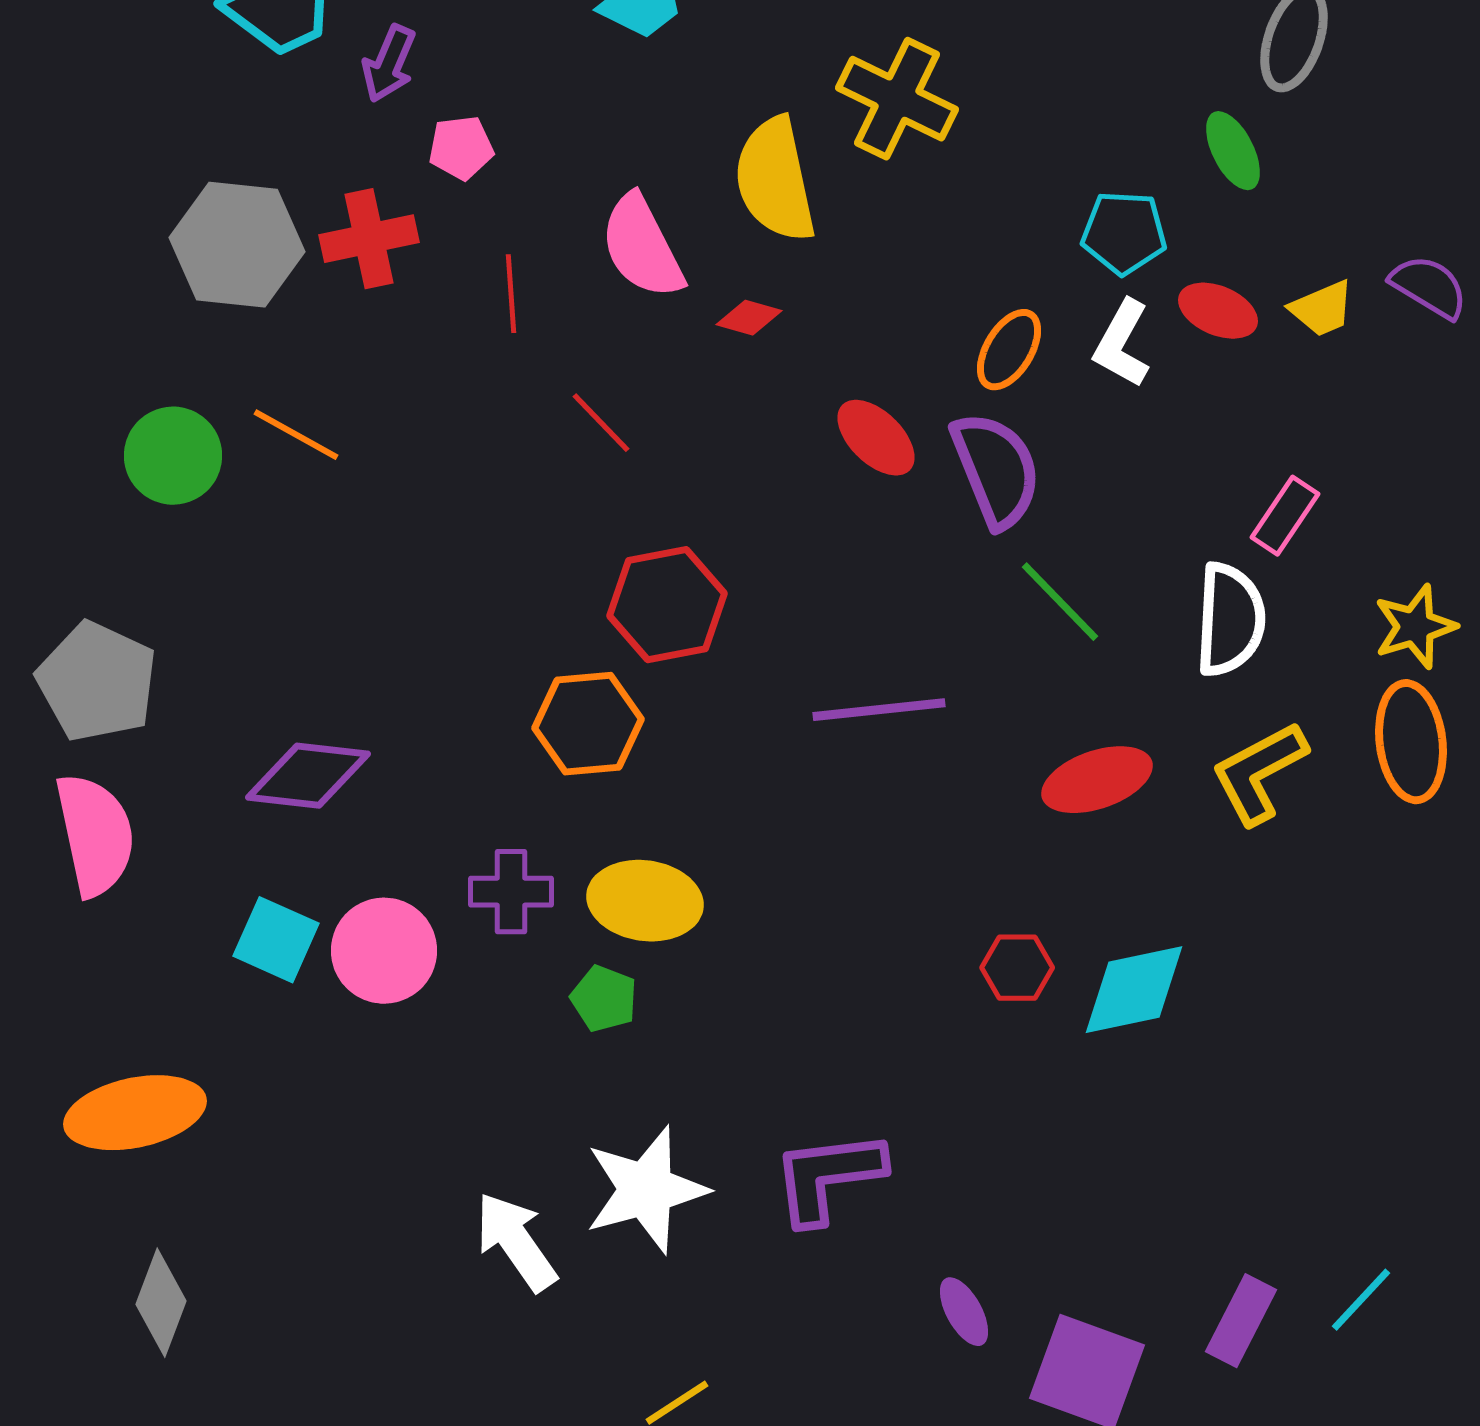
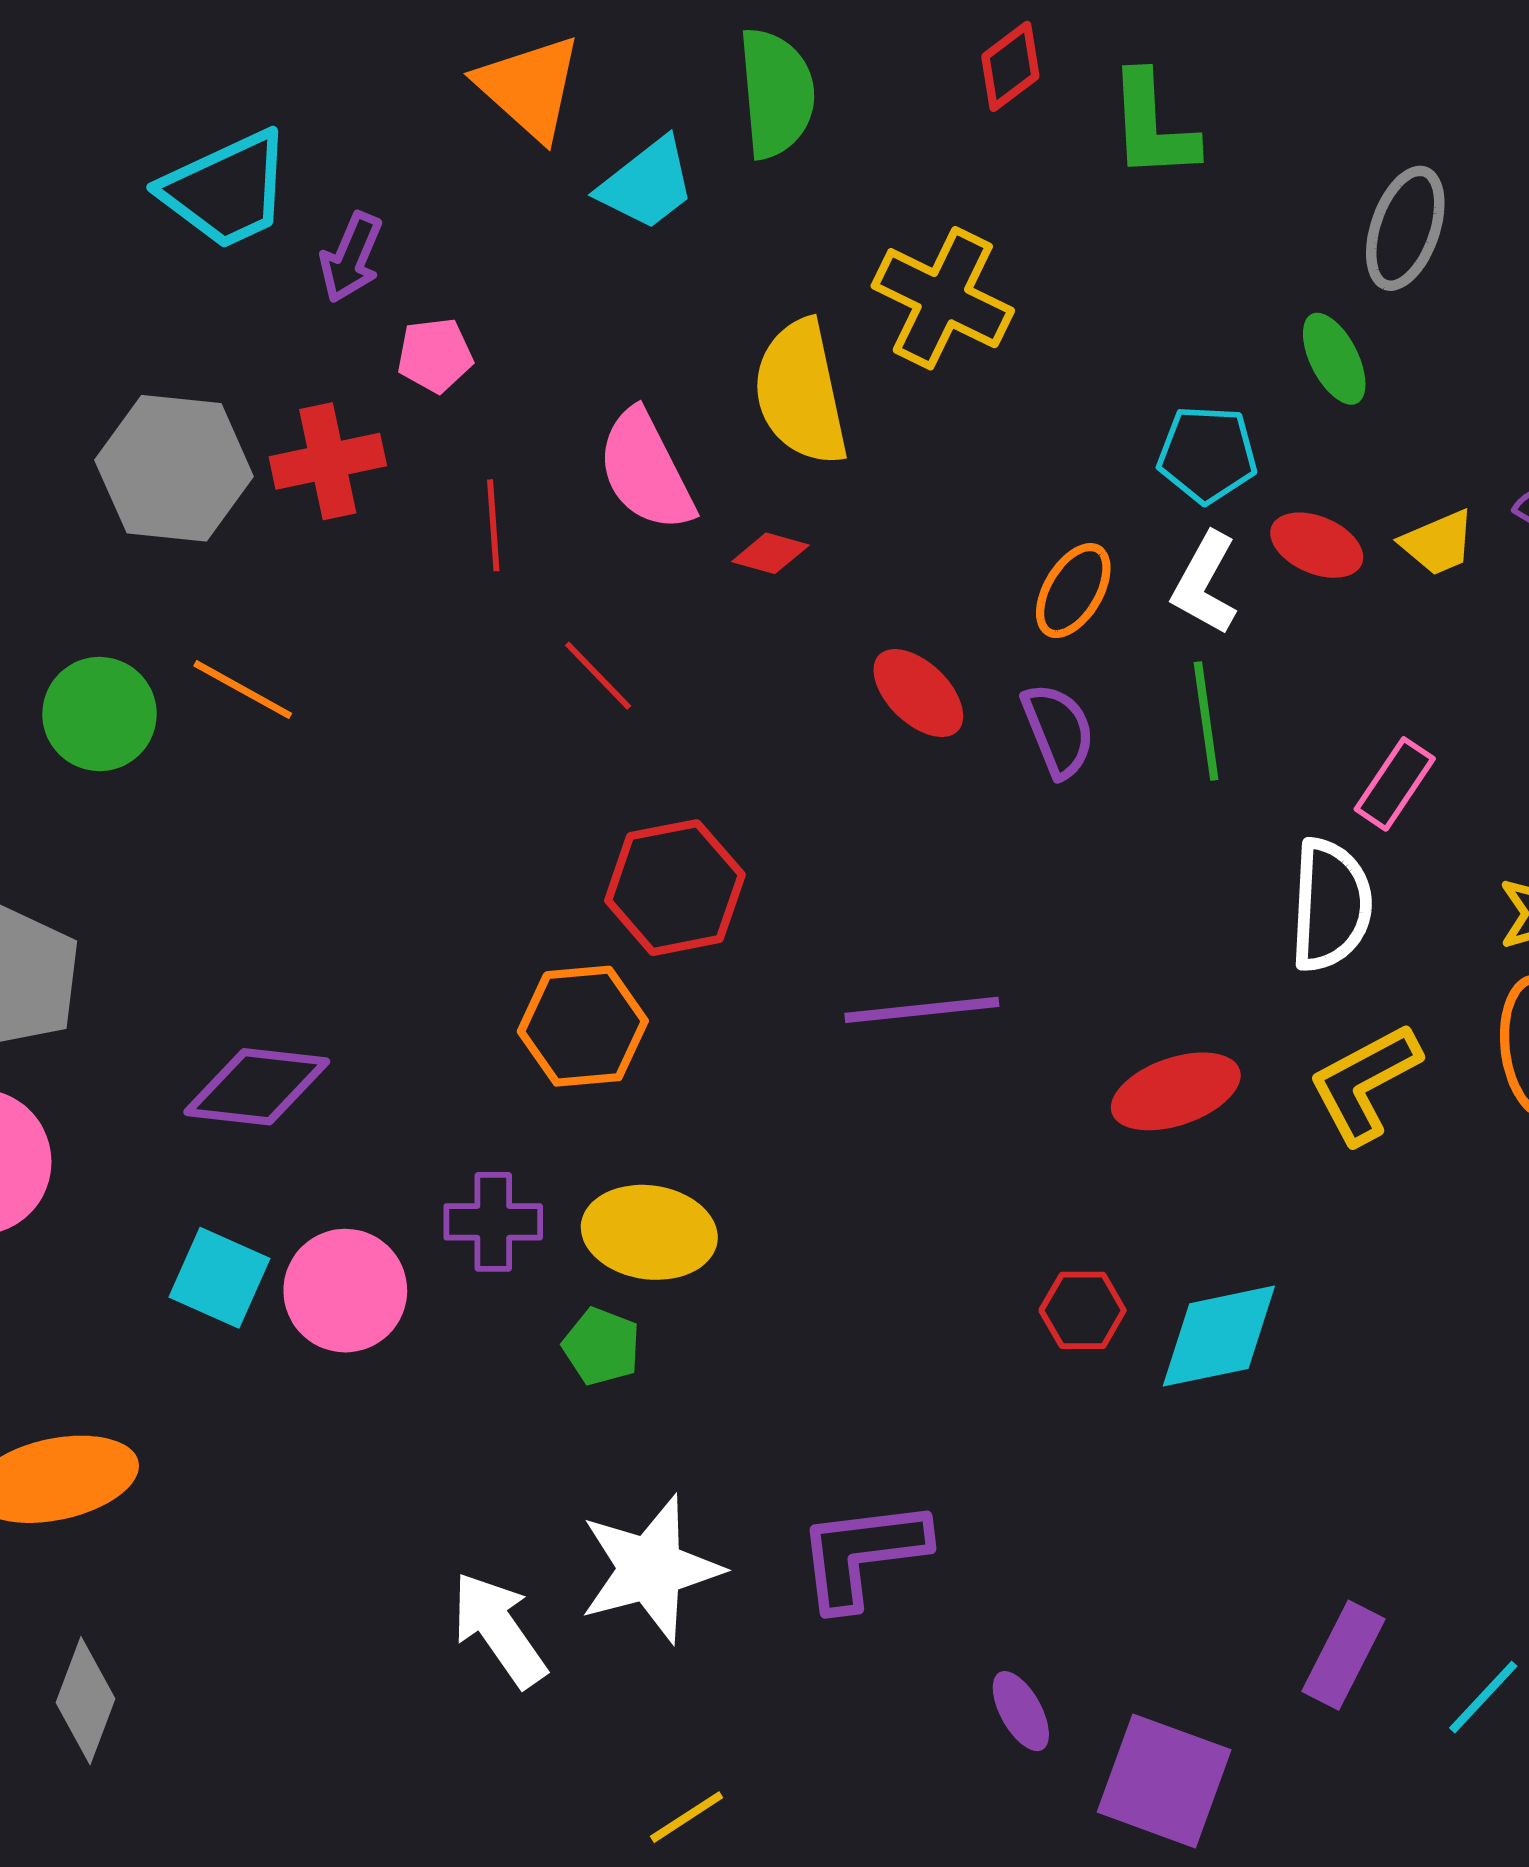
purple semicircle: (996, 470) -> (1058, 730), size x0.7
green line: (1060, 602) -> (1206, 721), moved, turned 36
purple rectangle: (1241, 1321) -> (1344, 1655), moved

